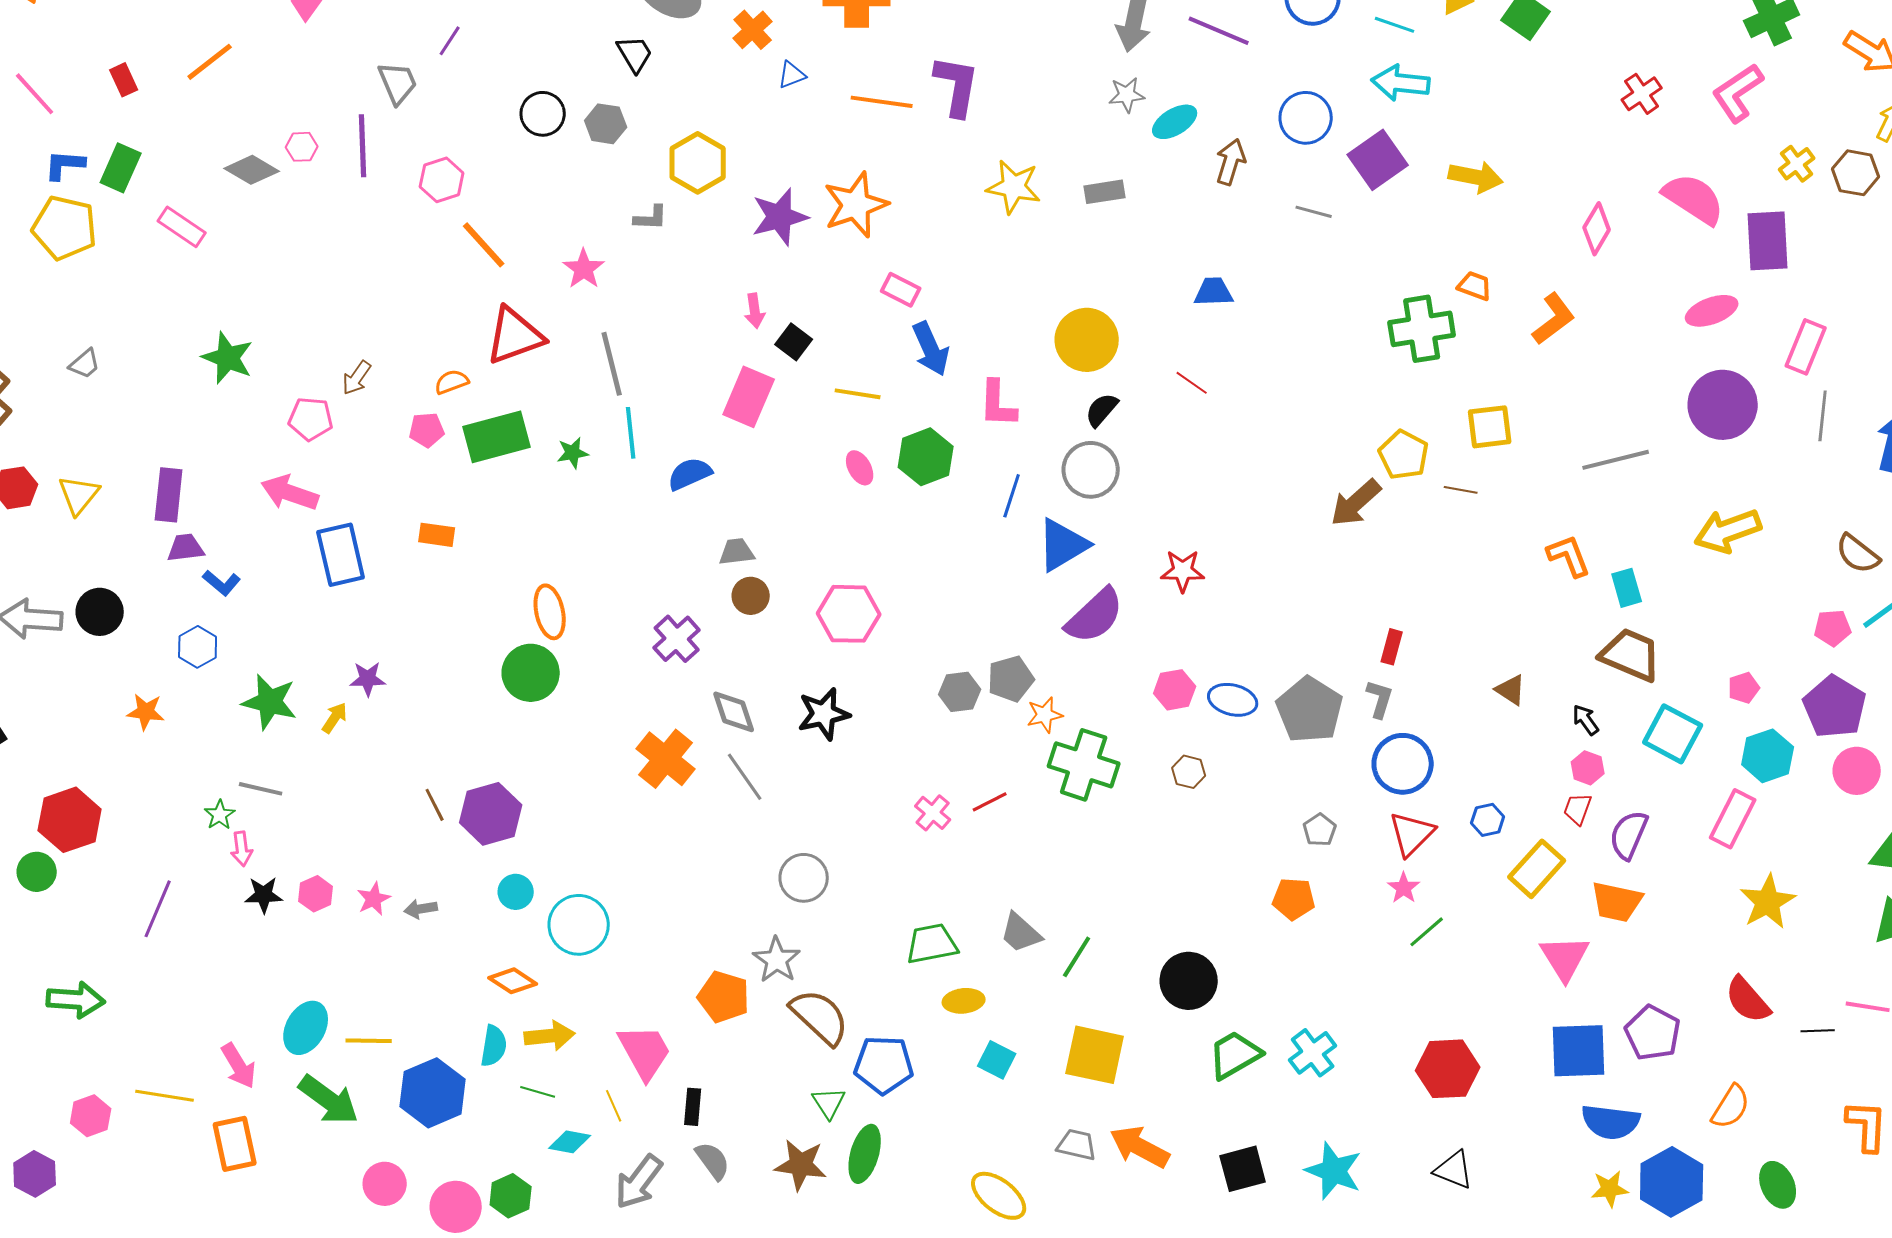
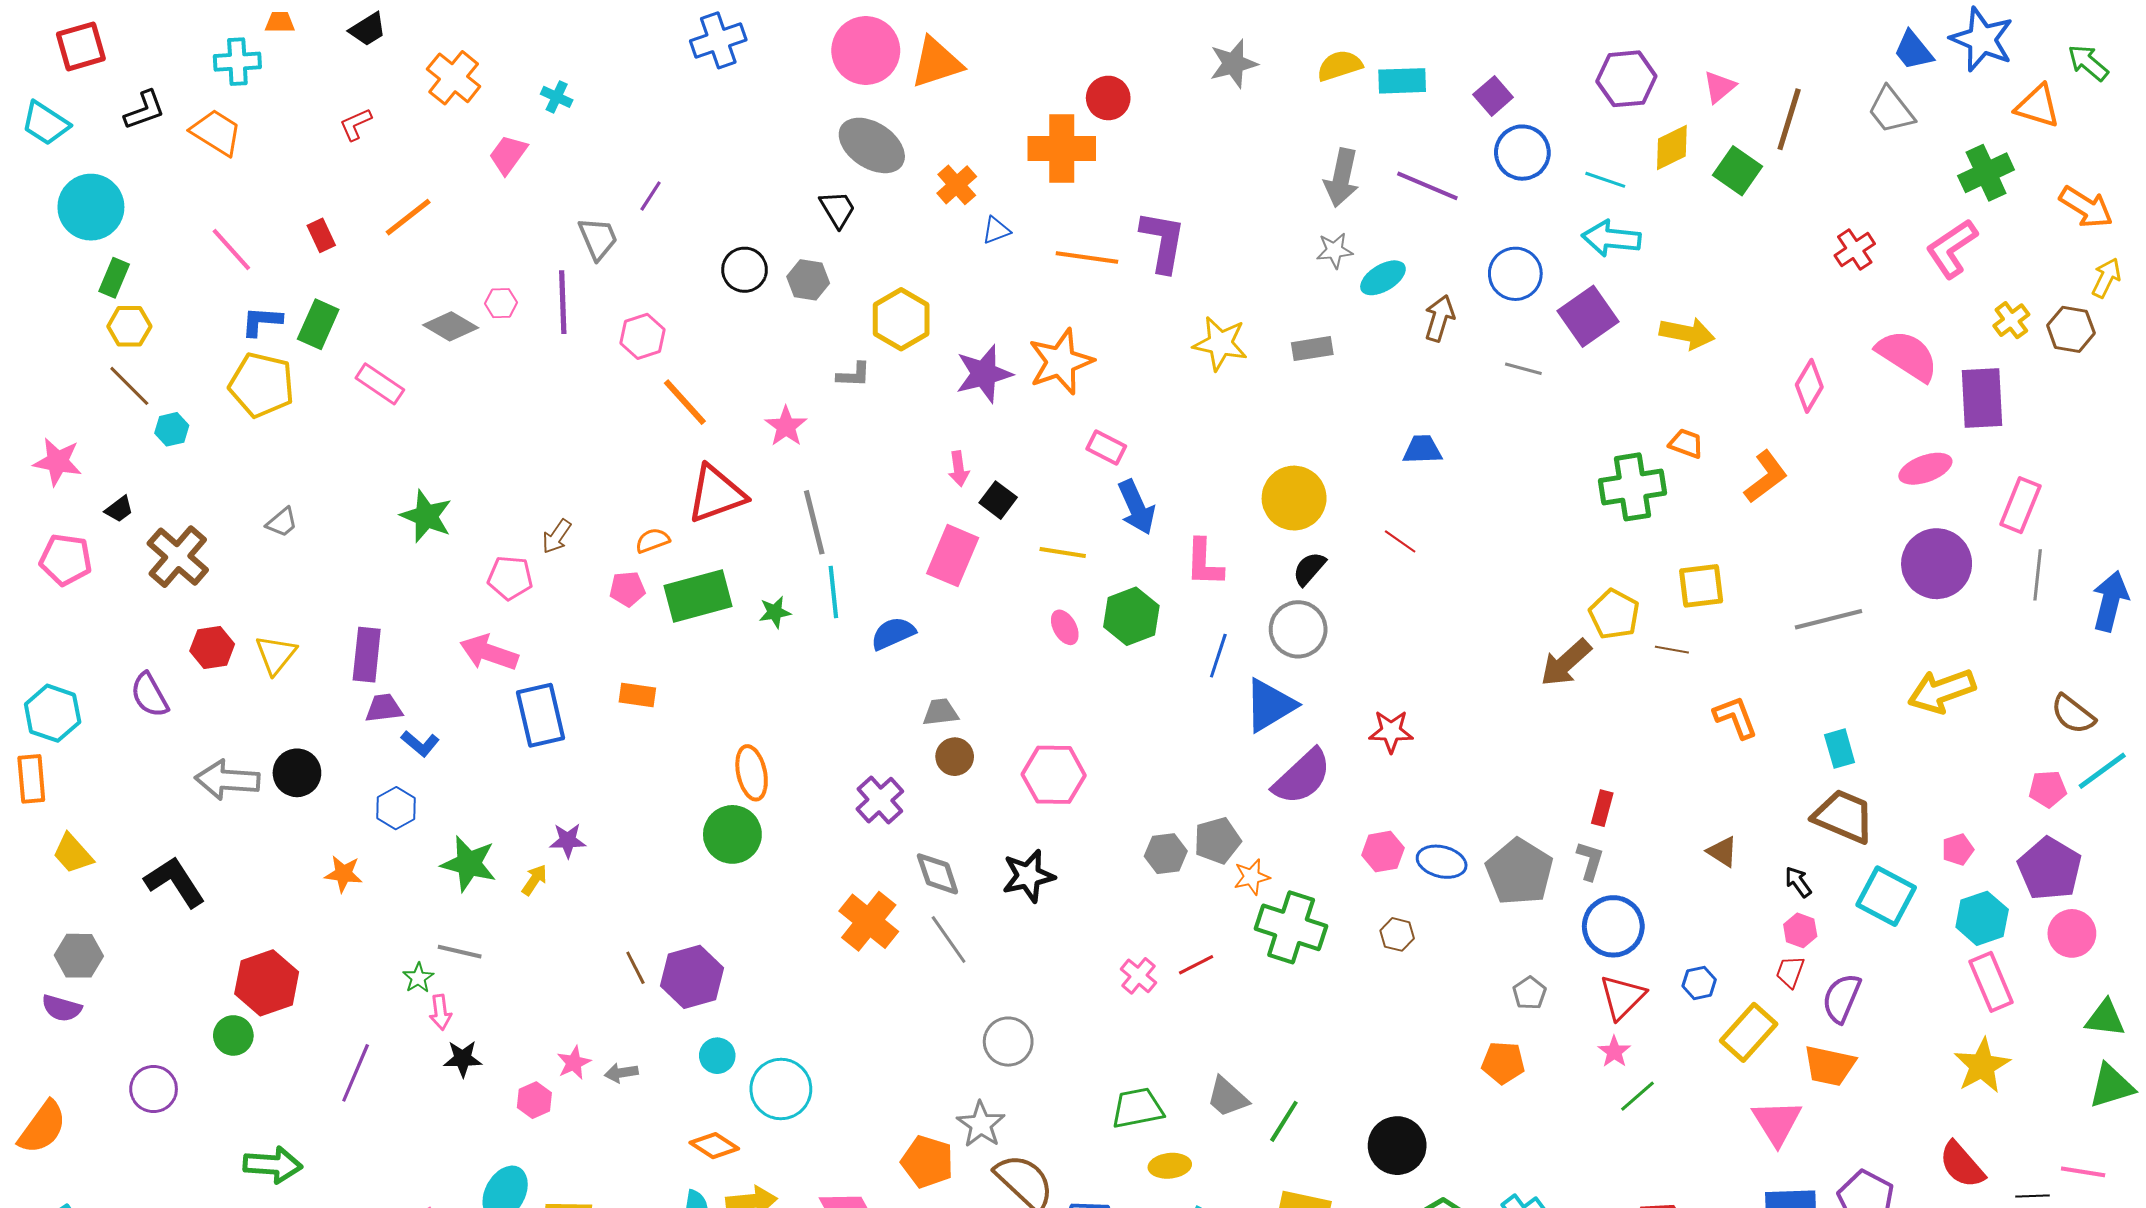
orange L-shape: (1569, 556) -> (1736, 717), moved
pink rectangle: (1733, 819) -> (1991, 982), moved, turned -50
pink hexagon: (316, 894) -> (534, 1100), moved

